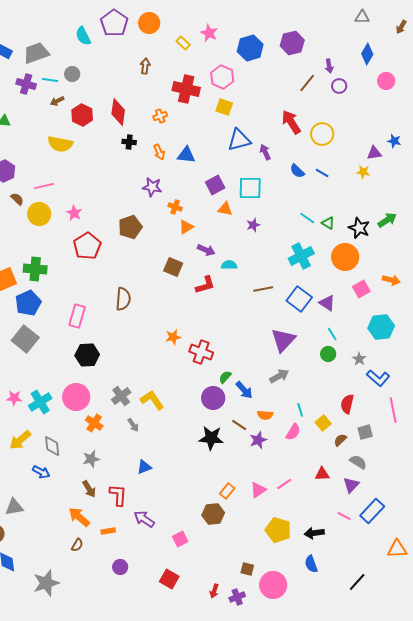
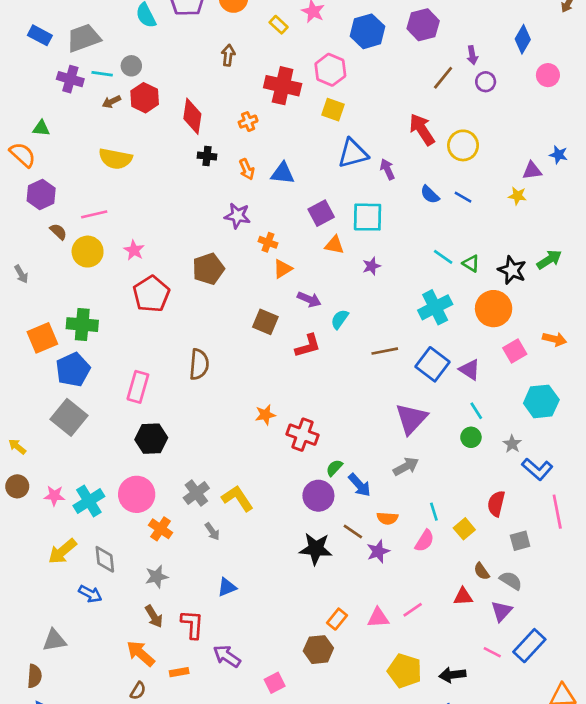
red hexagon: (82, 115) -> (145, 98), moved
cyan semicircle: (229, 265) -> (340, 319), turned -56
brown semicircle: (340, 440) -> (482, 571), moved, turned -80
pink triangle: (258, 490) -> (378, 618), turned 30

